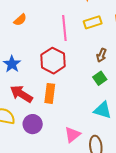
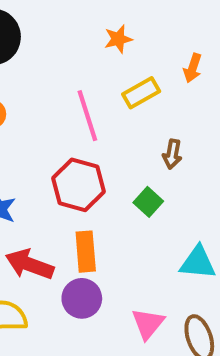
green square: (100, 78) -> (148, 202), moved
purple circle: (33, 124) -> (82, 298), moved

